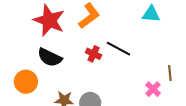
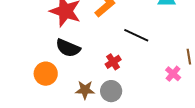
red cross: (94, 54) -> (113, 62), moved, turned 35

